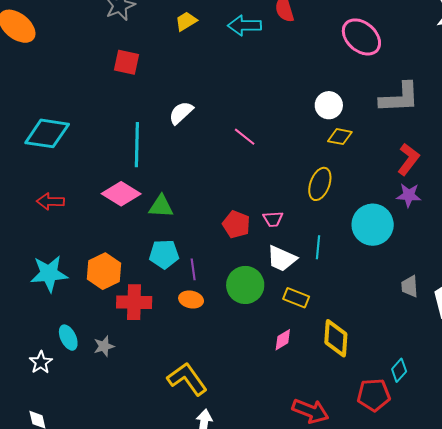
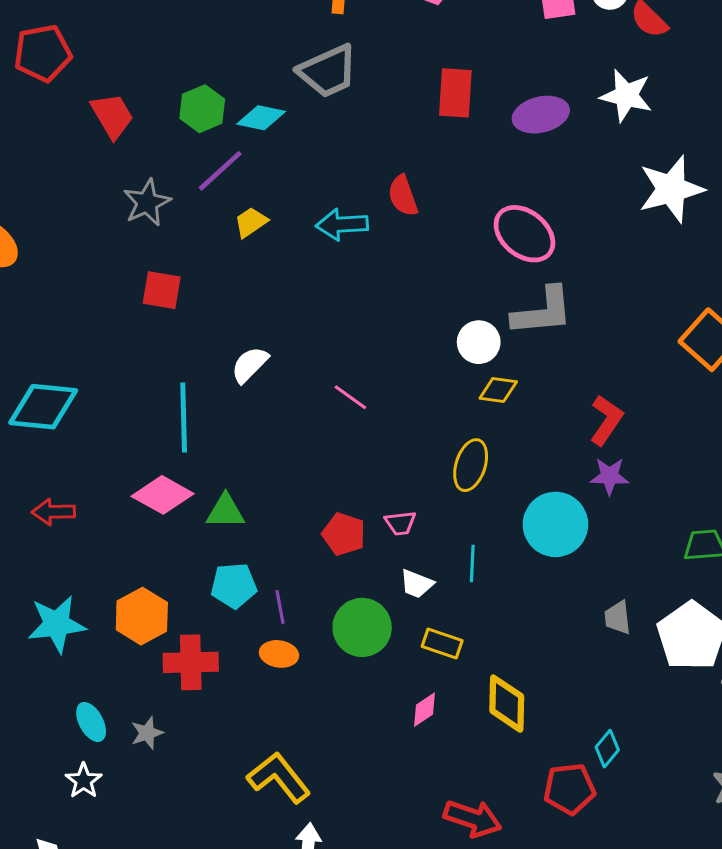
gray L-shape: (399, 98) -> (543, 311), moved
white trapezoid: (282, 259) -> (417, 584), size x0.7
white star: (41, 362) -> (84, 781), moved

